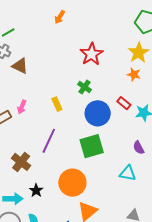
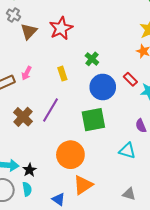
red star: (91, 54) -> (61, 28), moved
brown triangle: (20, 66) -> (29, 31), turned 42
brown cross: (21, 162) -> (23, 117), moved
black star: (36, 190) -> (30, 170), moved

